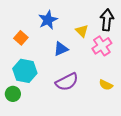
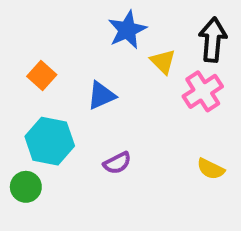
blue star: (48, 20) -> (127, 30), moved
blue triangle: (61, 49) -> (101, 95), moved
purple semicircle: (67, 82) -> (117, 163), moved, size x0.6

